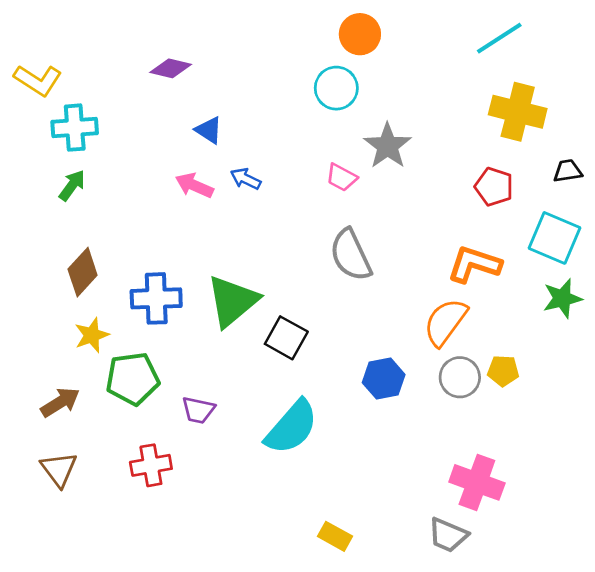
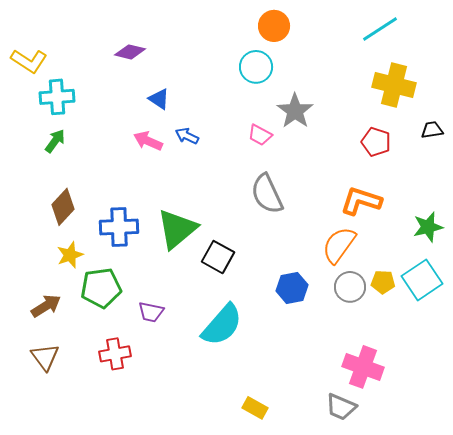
cyan square: (554, 238) -> (422, 280), moved, turned 33

